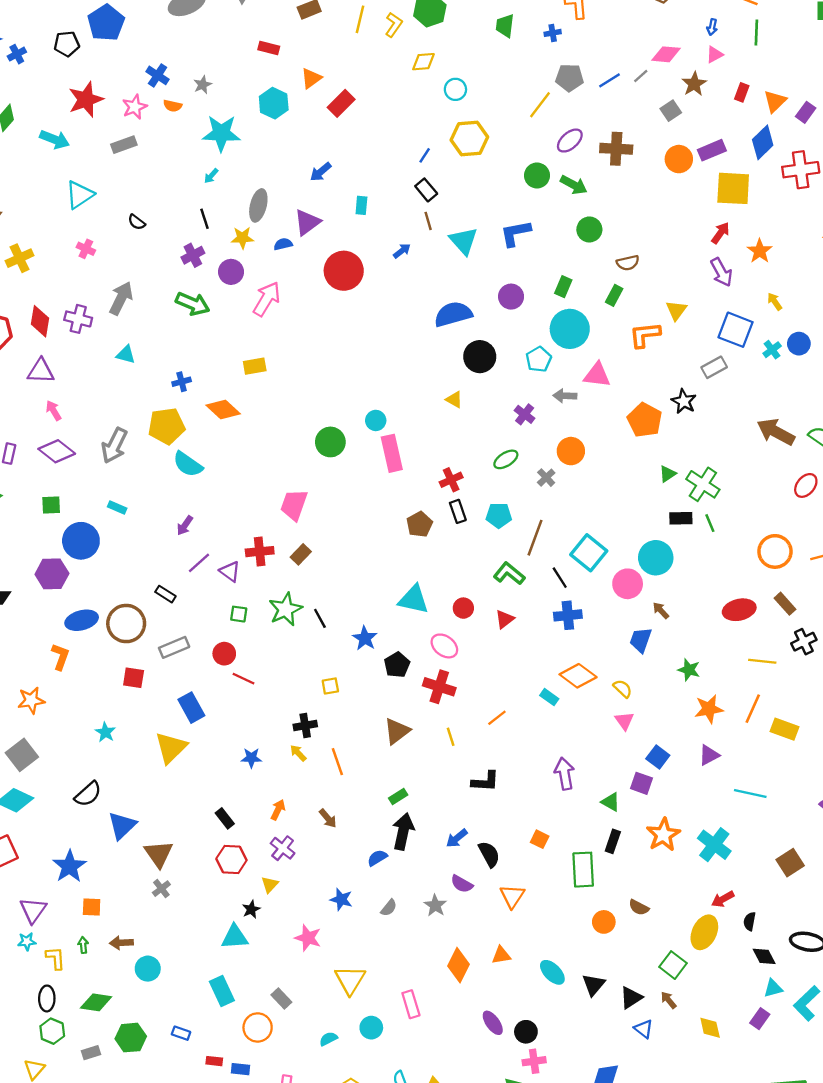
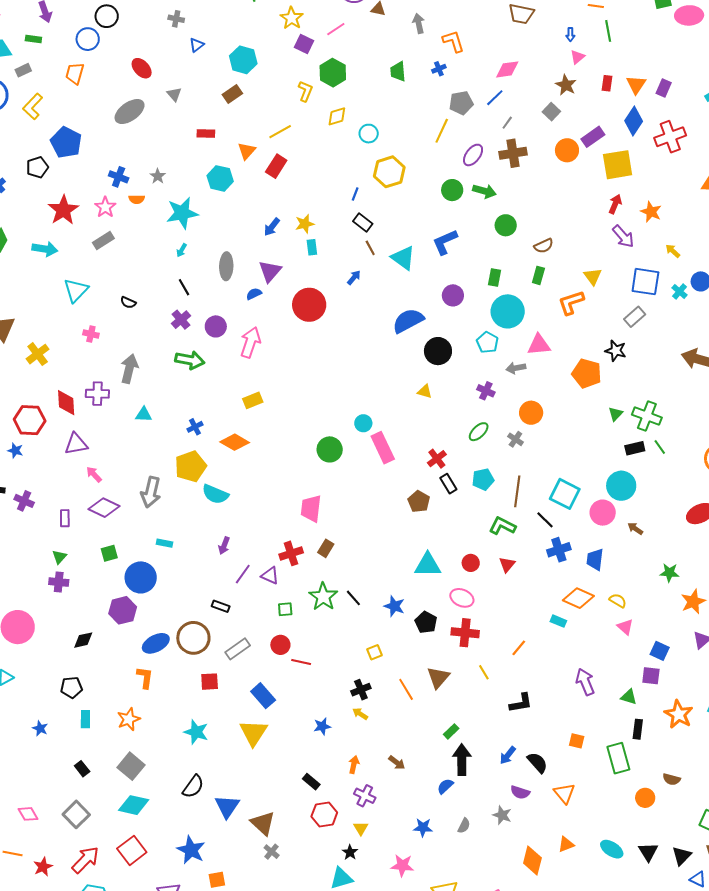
yellow line: (360, 19) -> (280, 132), moved, turned 60
pink diamond: (666, 54) -> (507, 69), moved
gray line: (641, 76) -> (507, 123), moved
yellow star: (242, 238) -> (305, 224), moved
blue trapezoid: (641, 640) -> (595, 559), moved
cyan star: (105, 732) -> (196, 732), size x1.4
orange line: (337, 762) -> (406, 689), moved

